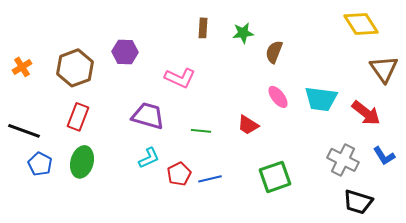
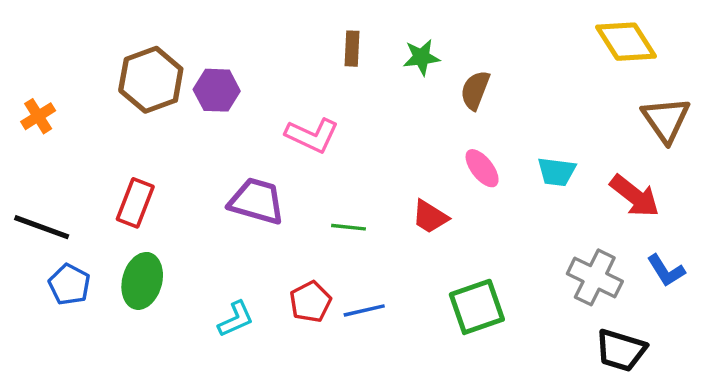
brown hexagon: (75, 68) -> (151, 80), moved
cyan trapezoid: (321, 99) -> (557, 172), size x0.7
cyan L-shape: (149, 158) -> (236, 319), moved

